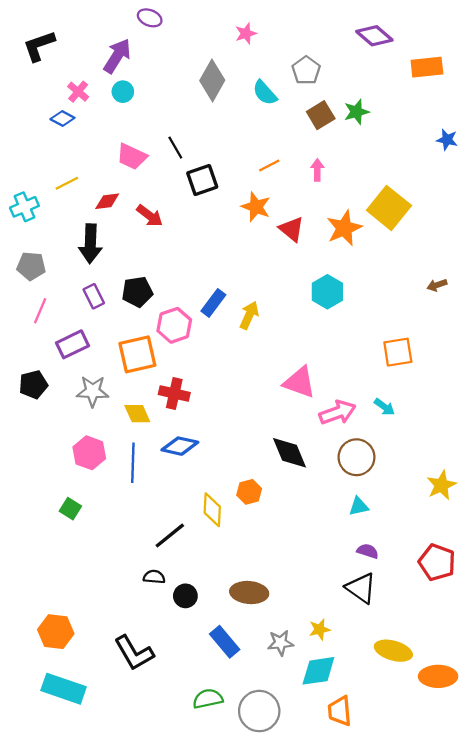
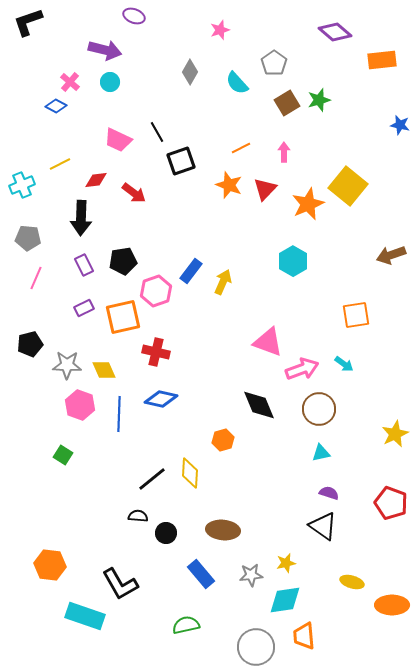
black L-shape: (39, 46) -> (28, 22), moved
purple arrow: (117, 56) -> (105, 50), turned 72
gray diamond: (212, 80) -> (190, 72), size x0.7
red triangle: (292, 229) -> (265, 189), moved, turned 35
brown arrow: (437, 285) -> (391, 255), size x1.6
purple rectangle: (73, 344) -> (84, 308), moved, size x0.7
gray star: (93, 391) -> (67, 365), moved
yellow diamond: (137, 414) -> (104, 370), moved
yellow diamond: (212, 510) -> (190, 473), moved
yellow ellipse: (393, 651) -> (352, 582), size x0.7
cyan rectangle: (64, 689) -> (85, 616), moved
gray circle: (259, 711) -> (256, 647), moved

